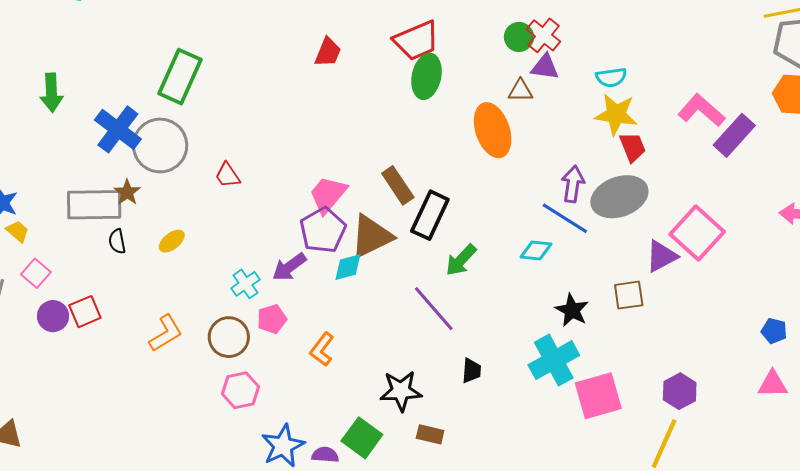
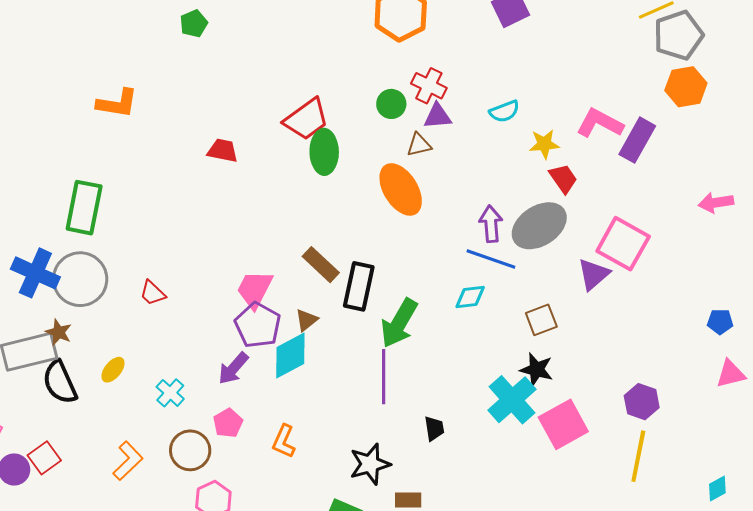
green circle: (519, 37) -> (391, 104), moved
red trapezoid: (328, 52) -> (223, 151), turned -88
yellow star: (616, 114) -> (544, 144), moved, size x0.7
red trapezoid: (633, 147) -> (563, 179), moved
brown triangle: (371, 236) -> (306, 320), size x0.5
black semicircle: (117, 241) -> (60, 382), size x1.8
green arrow: (461, 260) -> (399, 323), size x1.4
cyan diamond: (348, 267) -> (290, 355), size x1.5
cyan cross: (245, 284) -> (170, 393), moved
brown square: (629, 295) -> (541, 320), moved
purple line: (434, 309) -> (384, 377), turned 54
black star: (572, 310) -> (537, 370), moved

